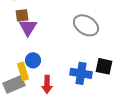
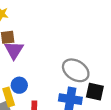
gray ellipse: (86, 25) -> (76, 70), moved

